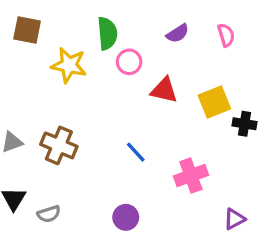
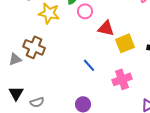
yellow square: (214, 102) -> (125, 43), moved
brown cross: (59, 145) -> (34, 47), moved

